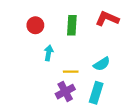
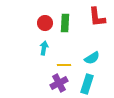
red L-shape: (107, 19) -> (97, 17), turned -120
red circle: (35, 25) -> (45, 23), moved

